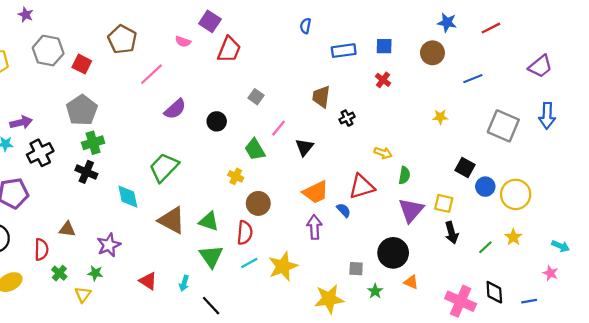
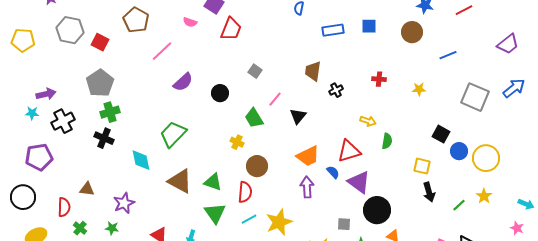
red cross: (383, 80) -> (379, 79), moved, turned -32
blue arrow: (547, 116) -> (514, 88), turned -130
purple triangle: (411, 210) -> (359, 182), moved, turned -35

